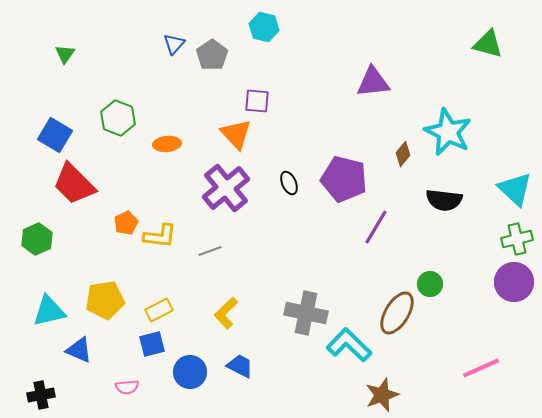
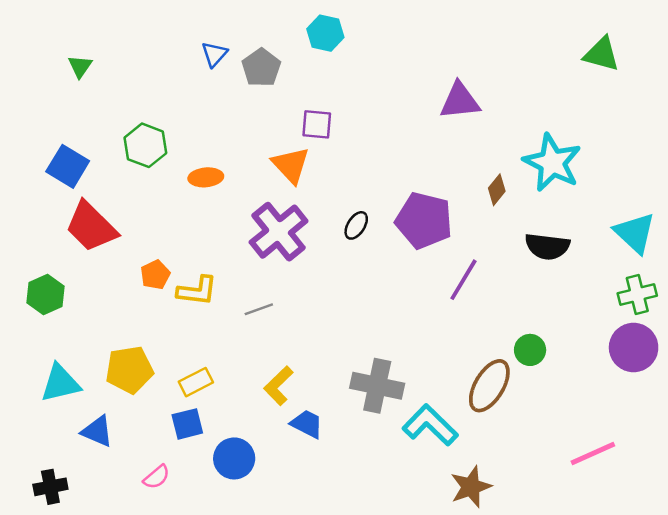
black ellipse: (289, 183) -> (356, 225), turned 55
blue trapezoid: (240, 366) -> (307, 424), moved
pink semicircle: (127, 387) -> (156, 477), turned -35

